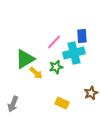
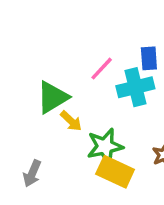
green star: (56, 67) -> (105, 146), moved, size x1.5
yellow rectangle: (62, 103) -> (115, 172), size x1.5

